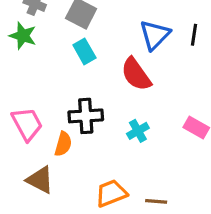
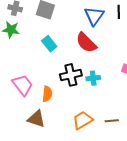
cyan rectangle: (84, 51) -> (49, 44), moved
black cross: (86, 116) -> (71, 75), moved
cyan cross: (138, 131) -> (93, 78), turned 32

